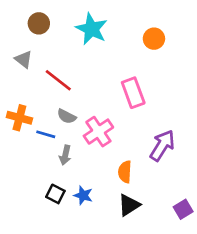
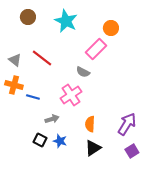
gray triangle: (24, 59) -> (15, 60), moved
pink rectangle: (133, 93) -> (96, 49), moved, turned 65
gray semicircle: (67, 116) -> (83, 72), moved
purple arrow: (162, 145) -> (127, 124), moved
gray arrow: (65, 155) -> (52, 119), moved, turned -120

